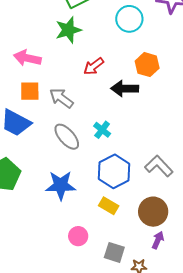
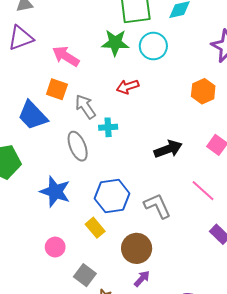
cyan circle: (129, 19) -> (153, 46), moved
orange hexagon: (147, 65) -> (203, 91), moved
black arrow: (125, 89) -> (168, 149), moved, turned 140
cyan cross: (102, 130) -> (108, 127), moved, turned 30
purple arrow: (158, 240) -> (142, 279), moved

